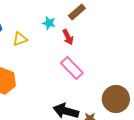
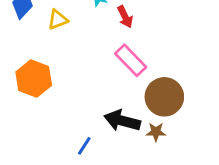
brown circle: (116, 99) -> (164, 97), moved

